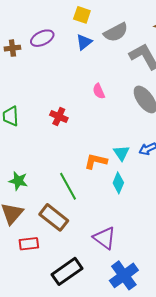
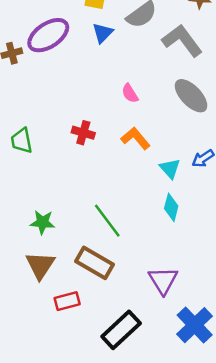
purple ellipse: (42, 38) -> (48, 35), size x1.4
orange L-shape: (96, 161) -> (136, 138), moved, turned 45
purple triangle: (104, 238) -> (163, 280), turned 30

